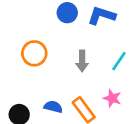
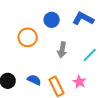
blue circle: (67, 13) -> (52, 20), moved

